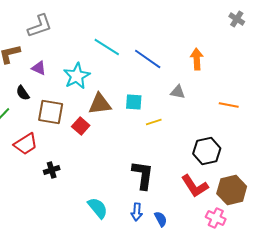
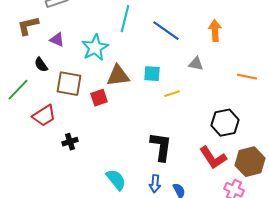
cyan line: (107, 47) -> (125, 19), turned 72
red square: (81, 126) -> (99, 98), turned 30

